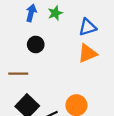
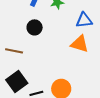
orange triangle: (87, 53) -> (80, 44), turned 30

